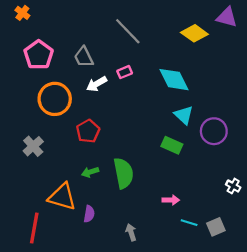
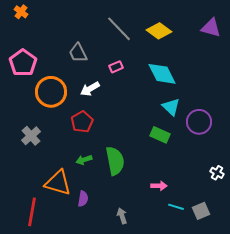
purple triangle: (227, 17) -> (211, 28), moved
yellow diamond: (194, 33) -> (159, 31), moved
pink pentagon: (39, 55) -> (23, 63), moved
white arrow: (97, 84) -> (90, 89), moved

